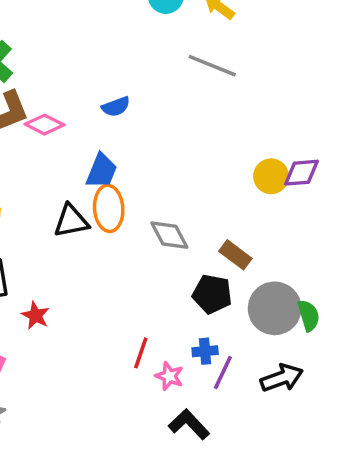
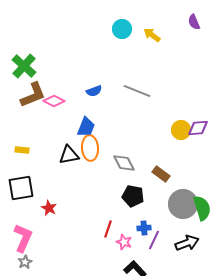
gray line: (212, 66) -> (137, 91), moved
black pentagon: (212, 294) -> (133, 196), moved
green semicircle: (309, 315) -> (202, 208), size x1.4

